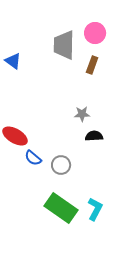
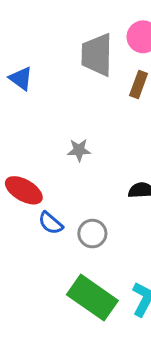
gray star: (82, 114) -> (79, 150), moved

